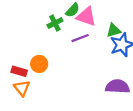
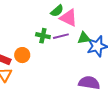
green cross: (55, 23) -> (43, 36), moved, turned 32
green triangle: (114, 30) -> (84, 38), moved

